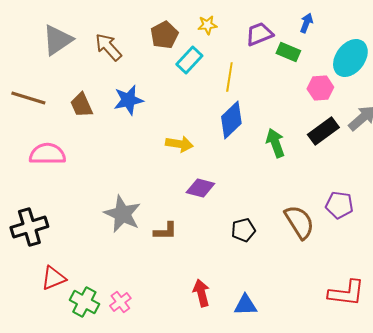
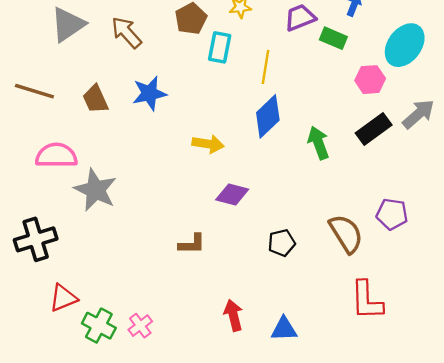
cyan rectangle: (189, 60) -> (220, 47), turned -32
gray star: (122, 214) -> (95, 190), moved
red L-shape: (346, 293) -> (367, 300), moved, turned 81

